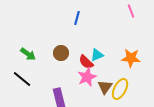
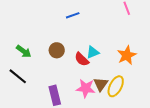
blue line: (77, 18) -> (73, 15), turned 56
orange star: (131, 58) -> (127, 55), turned -30
pink star: (87, 77) -> (86, 88), moved, turned 30

